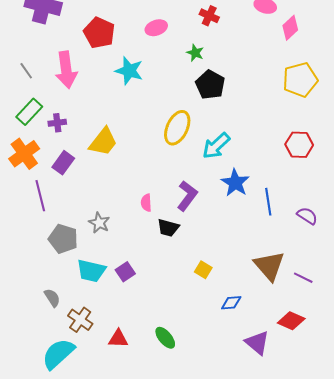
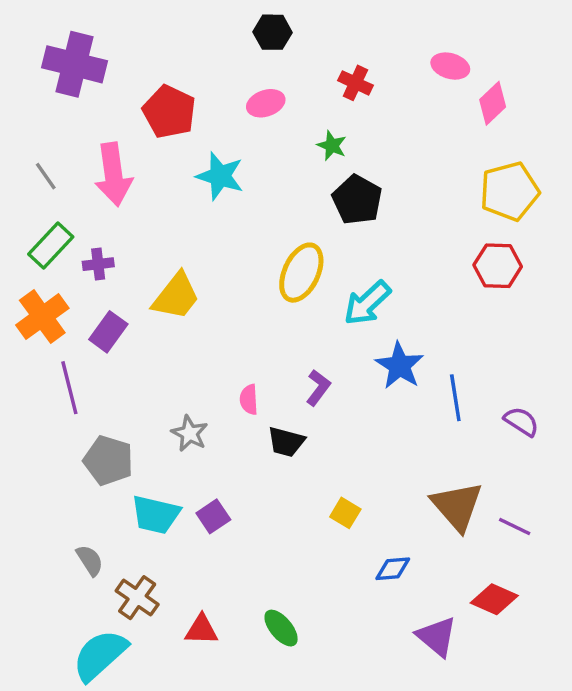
red hexagon: (299, 145) -> (498, 266), moved
purple L-shape: (187, 196) -> (318, 388), size x0.7
gray star: (99, 223) -> (190, 433), moved

